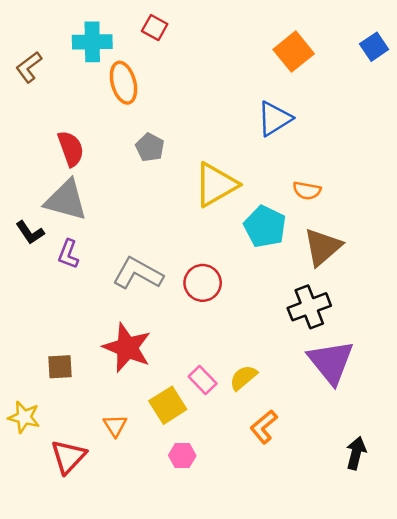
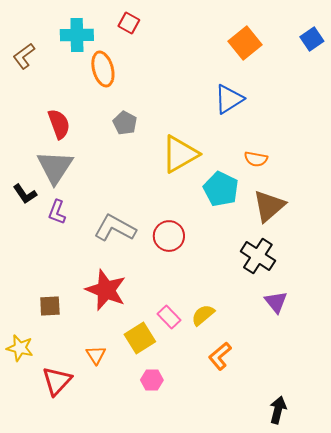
gray triangle: (66, 200) -> (55, 167), turned 48
black cross: (309, 307) -> (258, 256), turned -36
purple triangle: (331, 362) -> (276, 302), size x0.6
black arrow: (356, 453) -> (278, 410), moved

